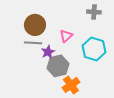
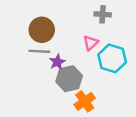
gray cross: (94, 12) -> (103, 14), moved
pink triangle: (66, 36) -> (91, 43), moved

